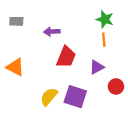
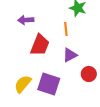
orange line: (104, 40) -> (66, 29), moved

